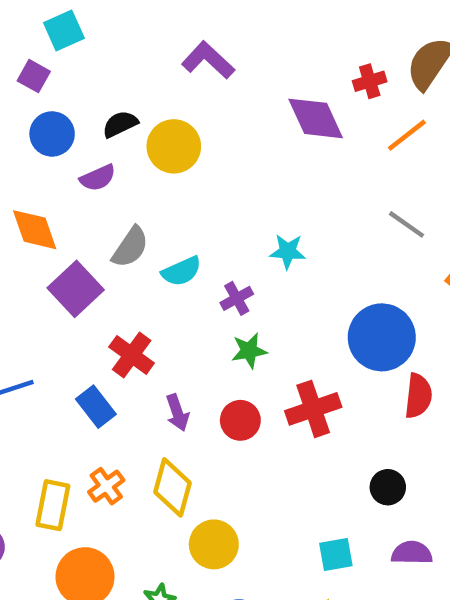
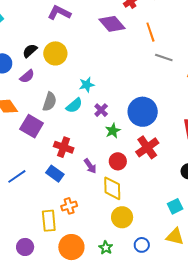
orange line: (407, 135) -> (150, 32), moved, turned -54
cyan star: (288, 251) -> (87, 85), moved
blue circle: (382, 337) -> (143, 112), moved
orange cross: (106, 486) -> (69, 206), turned 35
yellow diamond: (172, 487) -> (112, 188), moved

